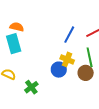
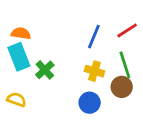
blue circle: (59, 70) -> (90, 103), moved
green cross: (31, 87) -> (45, 70), moved

